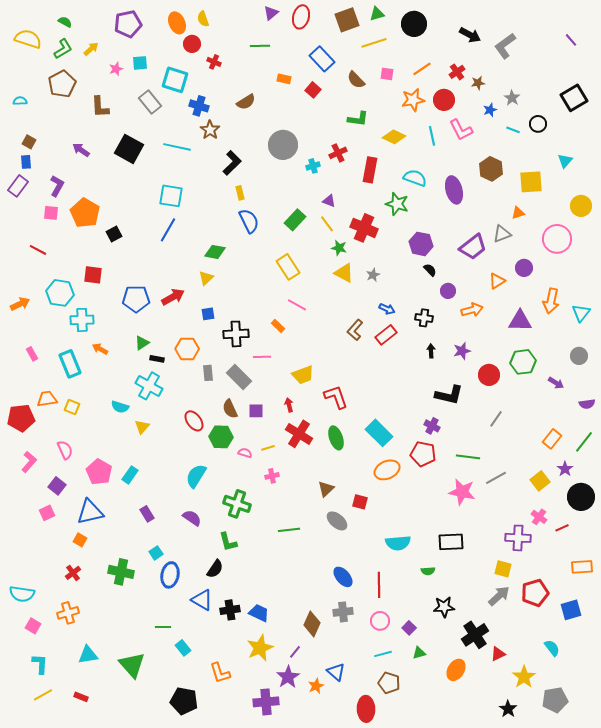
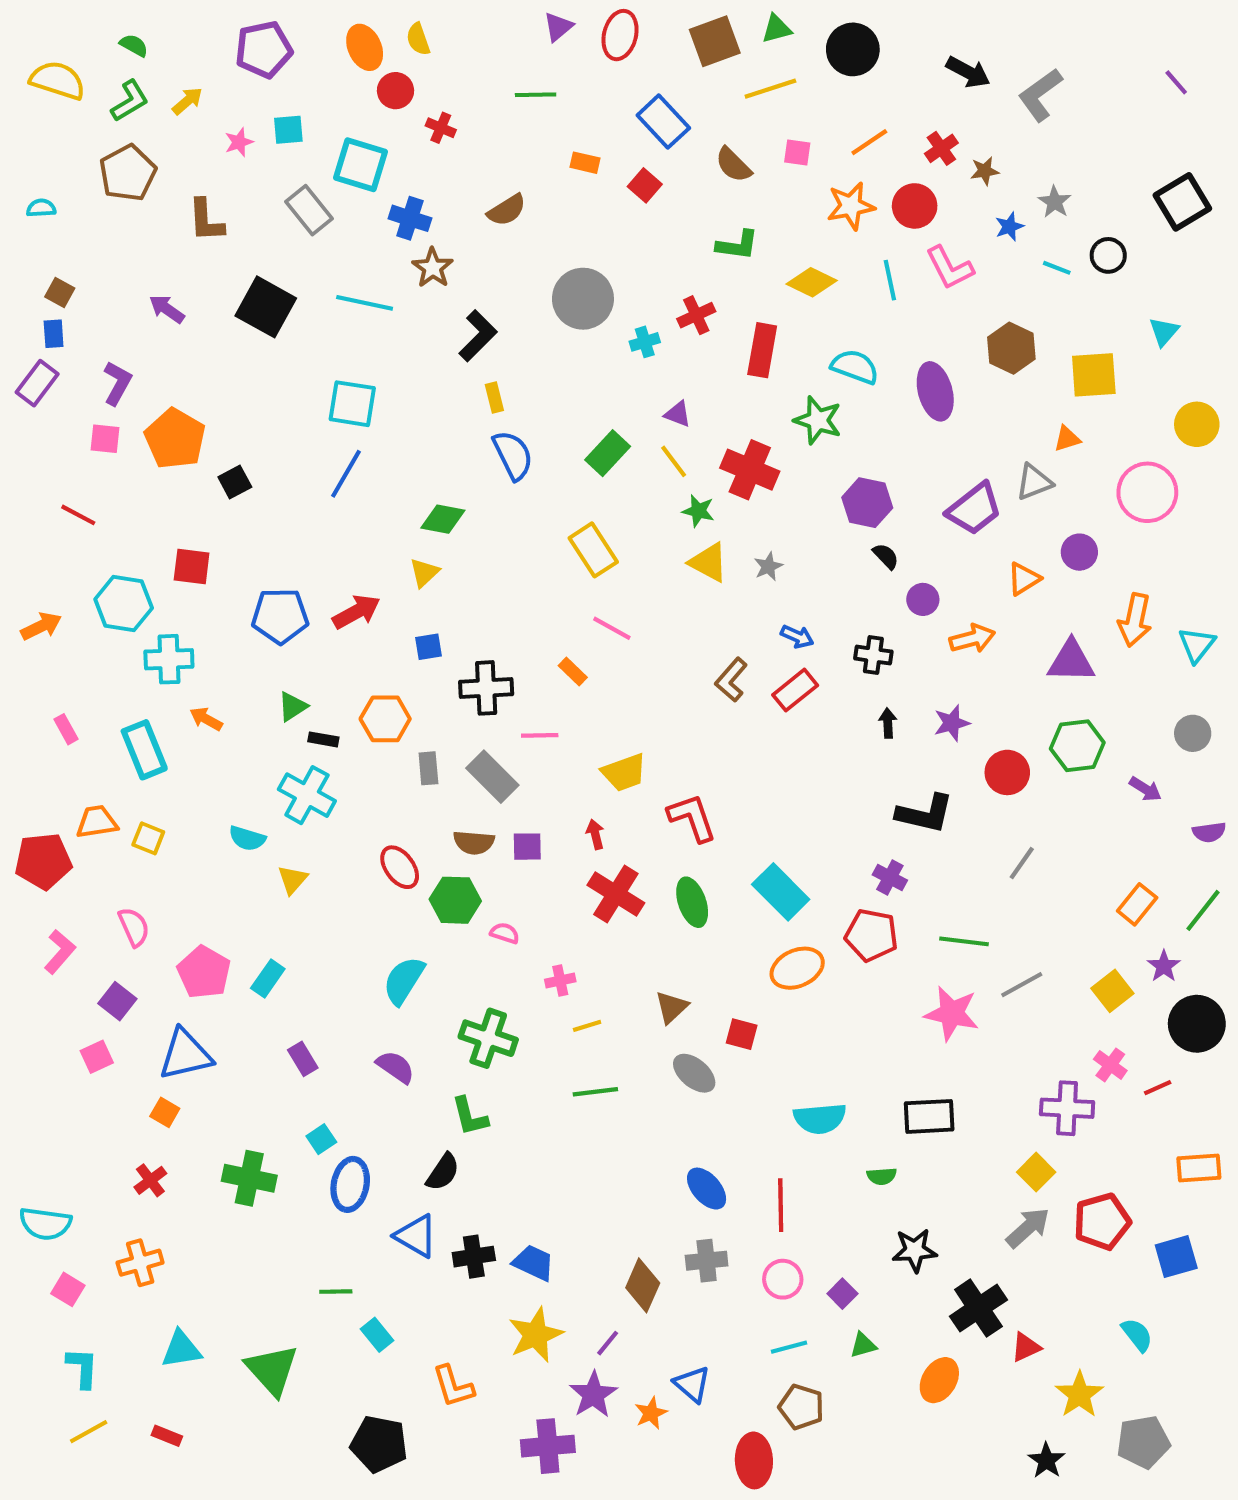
brown semicircle: (230, 409) -> (474, 842), turned -60
yellow line: (268, 448) -> (587, 1026), moved
yellow square: (503, 569) -> (1036, 1172), turned 30

